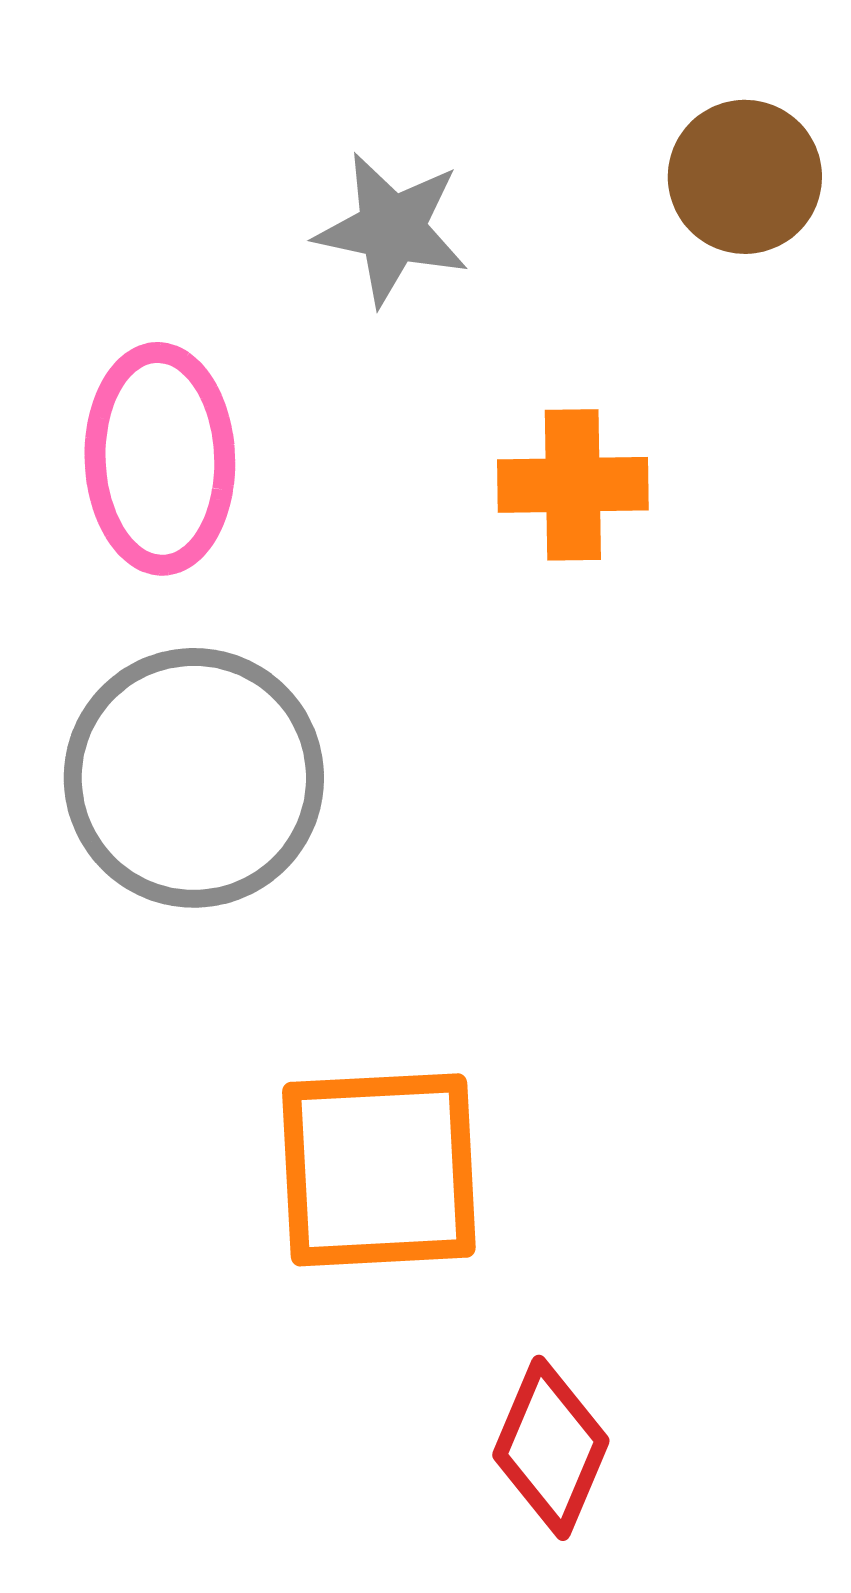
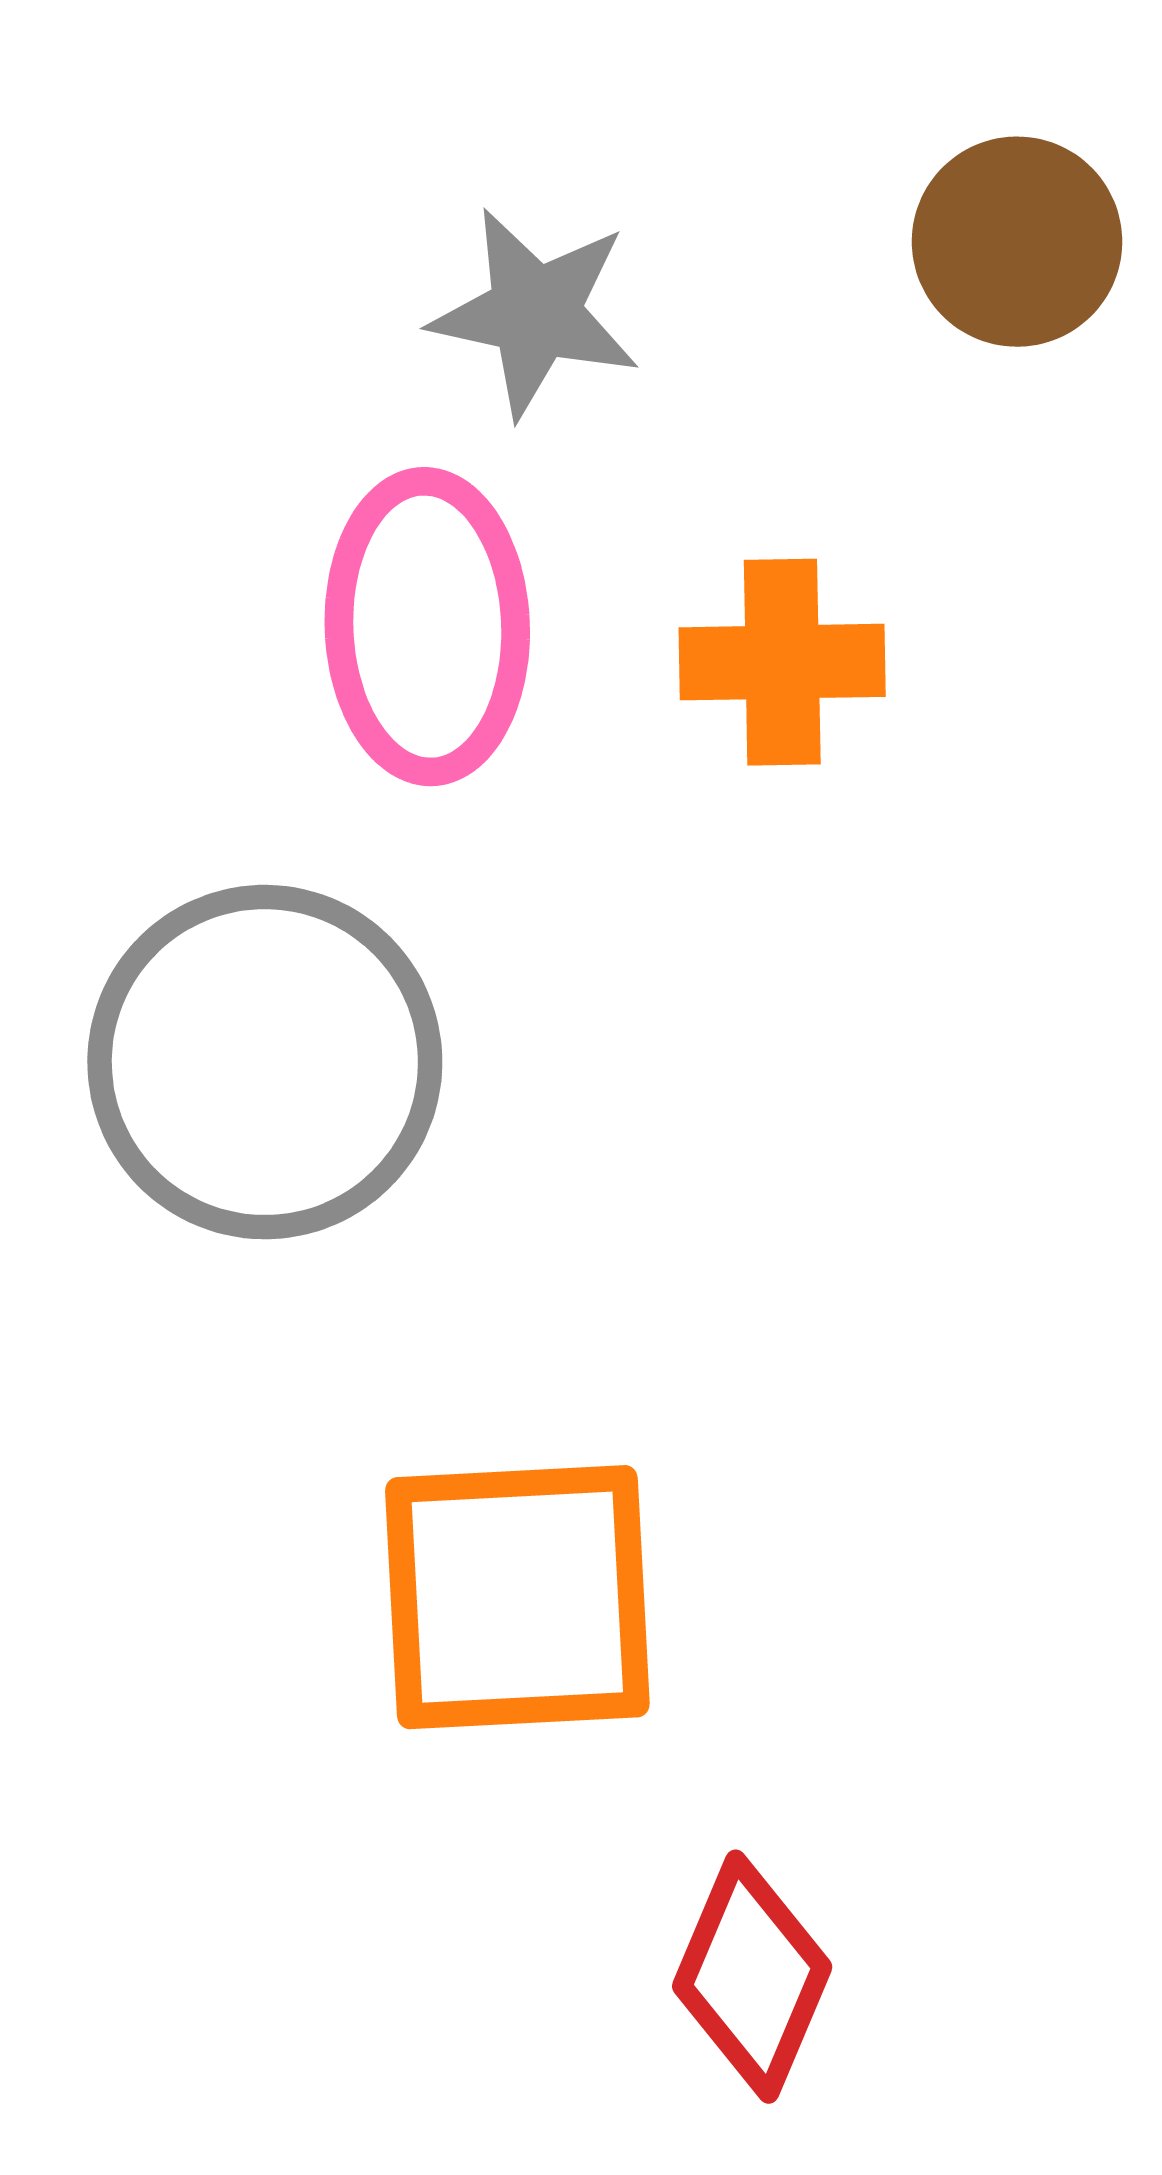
pink ellipse: (160, 459) -> (427, 627), moved

